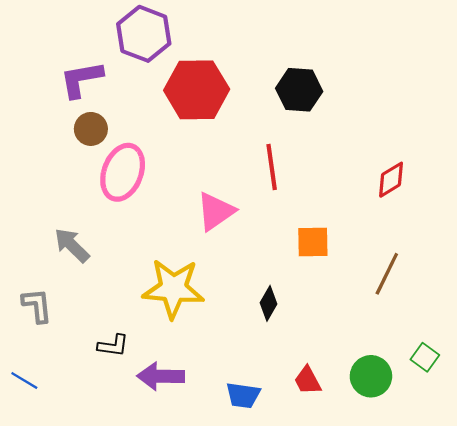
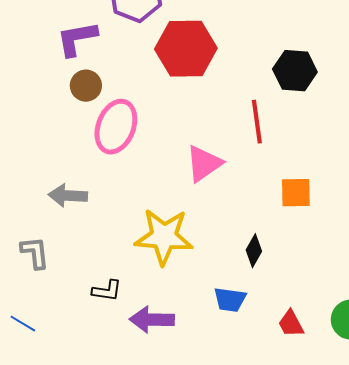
black hexagon: (299, 90) -> (295, 71), moved
gray arrow: (72, 245) -> (68, 196), turned -42
blue trapezoid: (243, 395) -> (230, 300), moved

